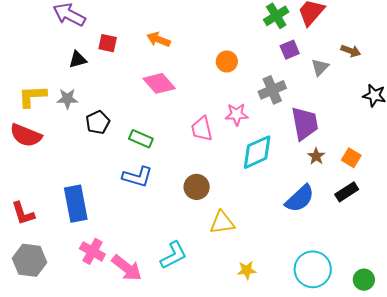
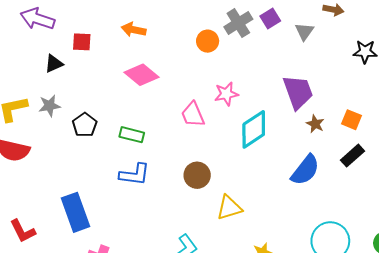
gray cross: (272, 90) -> (238, 23), moved

